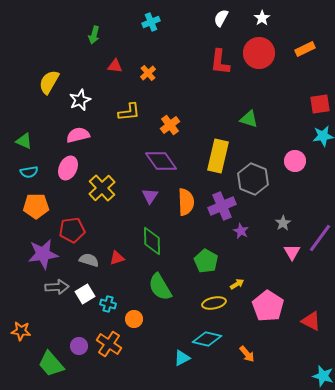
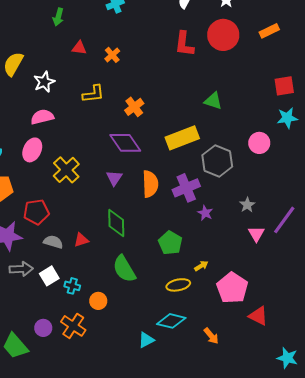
yellow rectangle: (218, 156) -> (182, 138), turned 56
red triangle: (311, 321) -> (258, 316), moved

